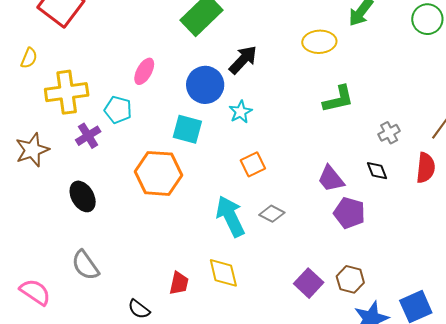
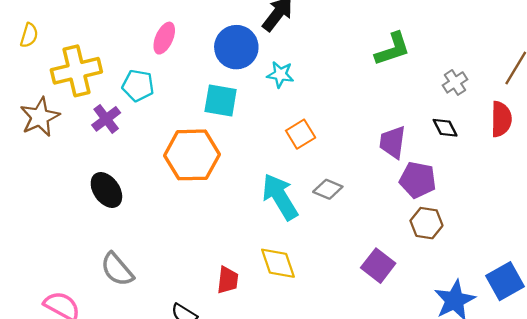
cyan star: (240, 112) -> (280, 74), turned -30
brown star: (32, 150) -> (40, 117), moved
purple trapezoid: (331, 179) -> (392, 142), turned 52
brown hexagon: (350, 279) -> (426, 223), moved

